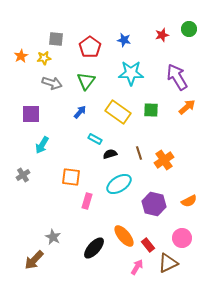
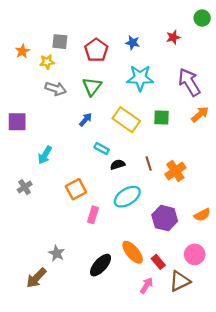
green circle: (189, 29) -> (202, 18), moved
orange star: (21, 56) -> (22, 51), moved
purple square: (31, 114) -> (17, 122), moved
orange square: (71, 177) -> (76, 189), turned -36

